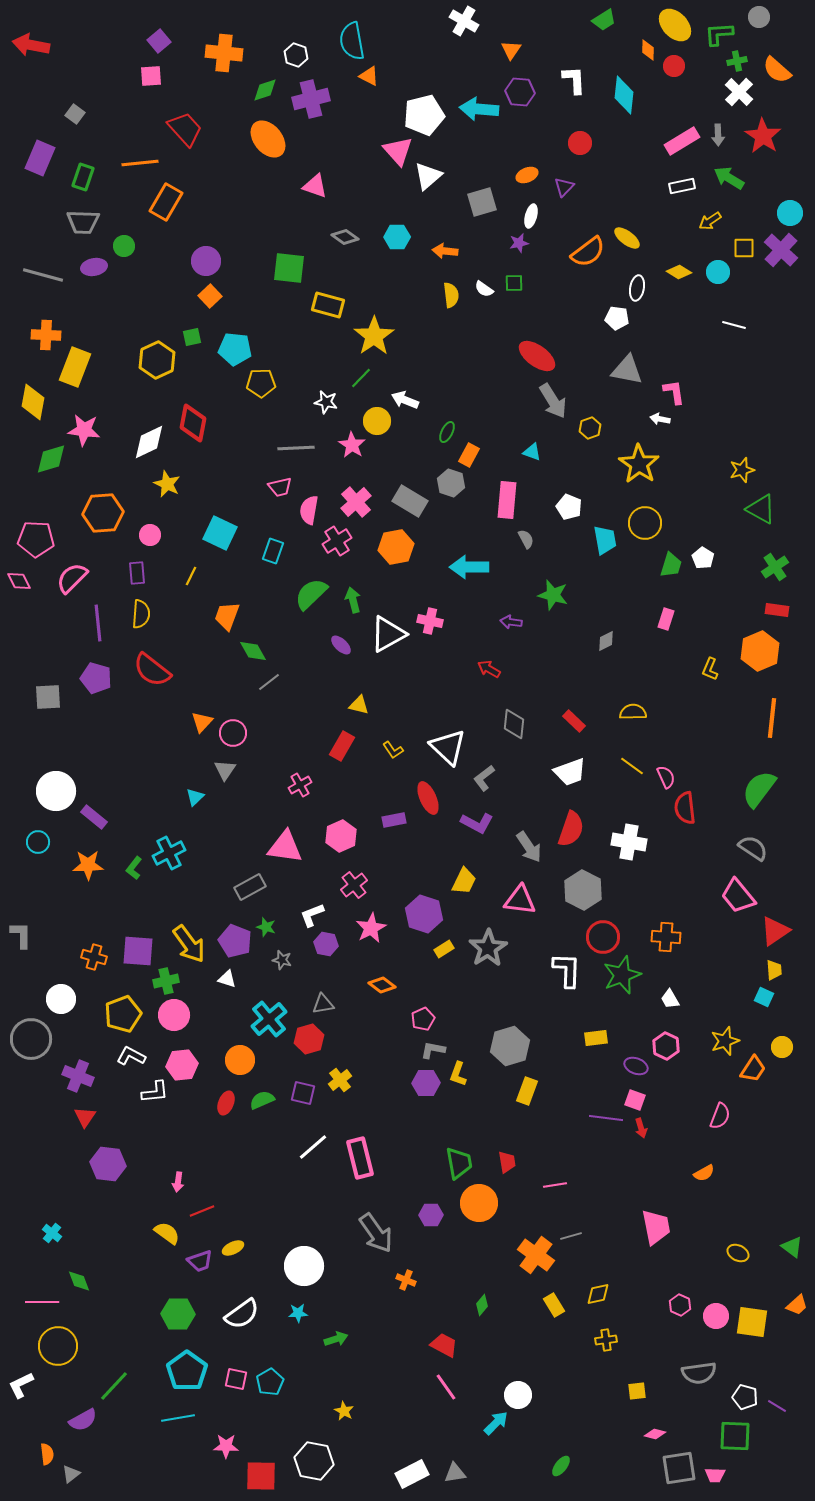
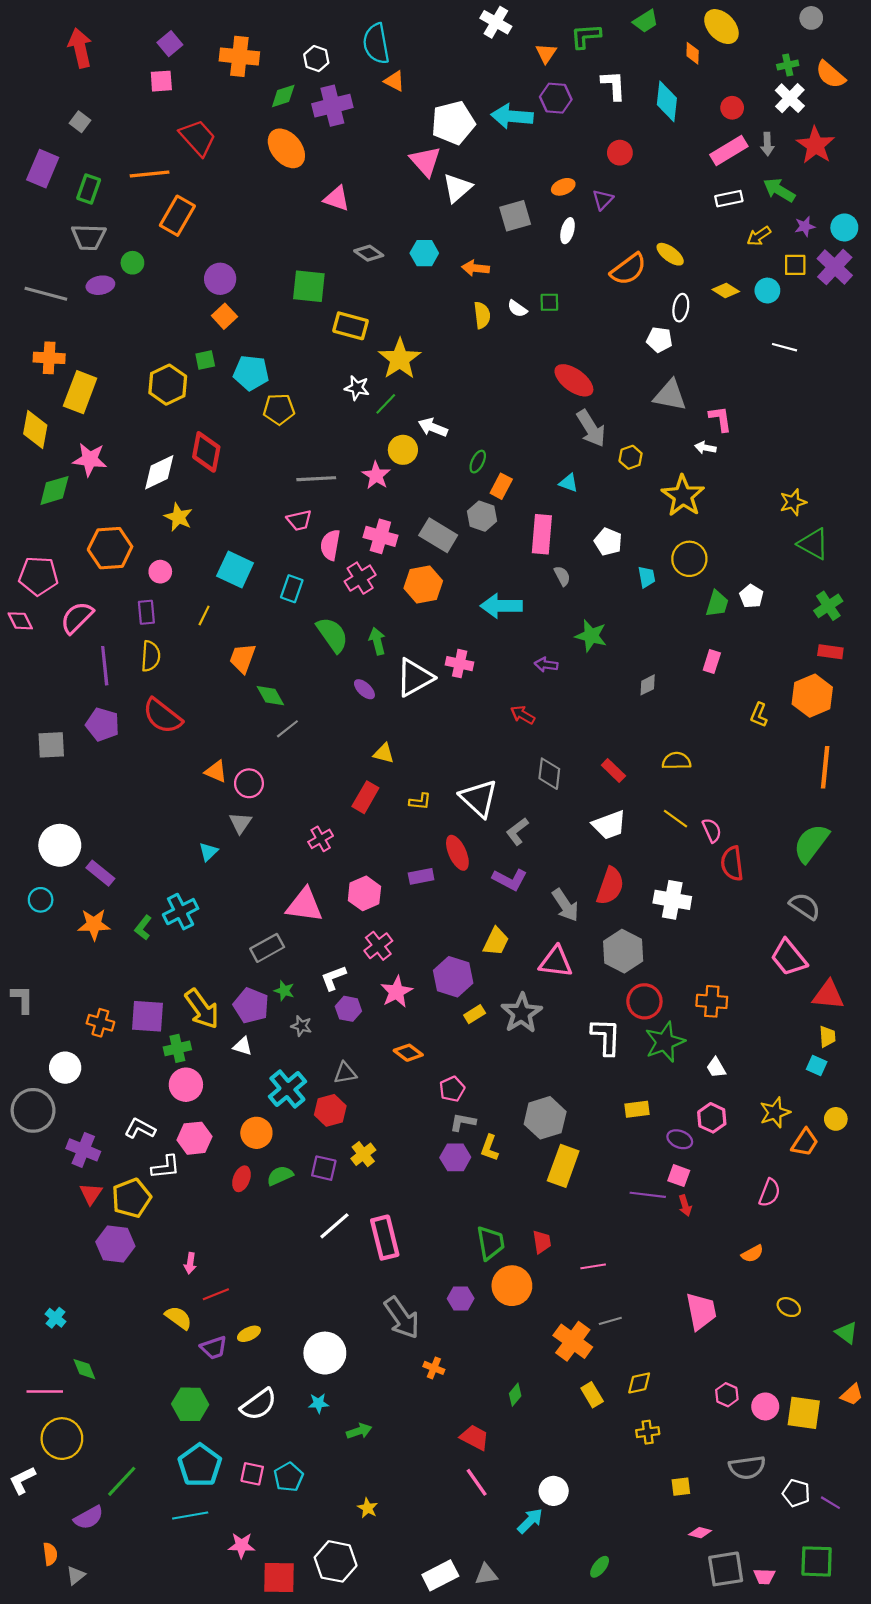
green L-shape: (719, 34) -> (586, 36), moved
red arrow: (31, 45) -> (80, 48), moved, turned 66
red circle: (674, 66) -> (732, 108), moved
purple star: (519, 243) -> (805, 226), moved
white star: (326, 402) -> (357, 388), moved
pink cross: (356, 502) -> (380, 536), turned -32
cyan trapezoid: (605, 540) -> (647, 577), size x0.7
green semicircle: (311, 594) -> (332, 635), turned 99
orange triangle: (202, 722) -> (216, 772), turned -50
yellow L-shape: (393, 750) -> (420, 801), turned -50
red triangle: (775, 931) -> (828, 995), turned 40
yellow pentagon: (123, 1014) -> (131, 1198), moved
yellow rectangle: (527, 1091) -> (563, 1166), size x1.4
yellow ellipse: (738, 1253) -> (789, 1307), moved
green square: (735, 1436) -> (817, 1561), moved

